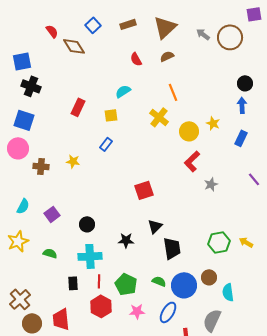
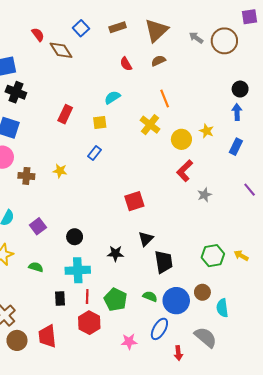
pink star: (137, 311) -> (129, 341), moved
gray semicircle: (212, 320) -> (206, 337), turned 105

